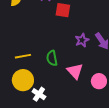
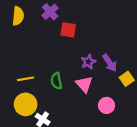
pink triangle: (75, 71) -> (84, 84), moved

